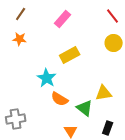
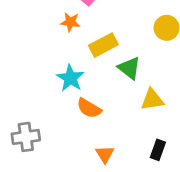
orange star: (20, 39) -> (70, 22), moved
green triangle: (85, 108) -> (129, 68), moved

